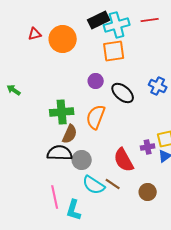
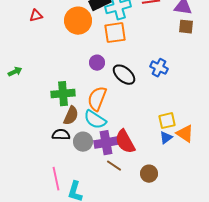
orange circle: (63, 39) -> (78, 21), moved
green arrow: (14, 90) -> (15, 72), turned 120
purple cross: (148, 147) -> (106, 143), moved, size x1.6
black semicircle: (60, 153) -> (61, 135), size x0.7
cyan semicircle: (94, 185) -> (95, 120), moved

